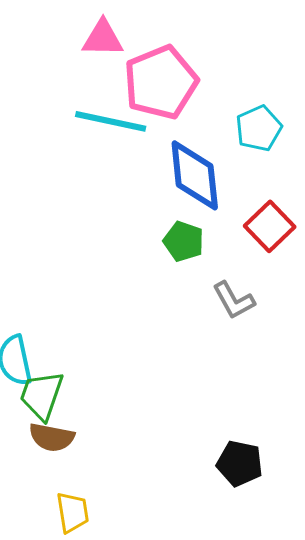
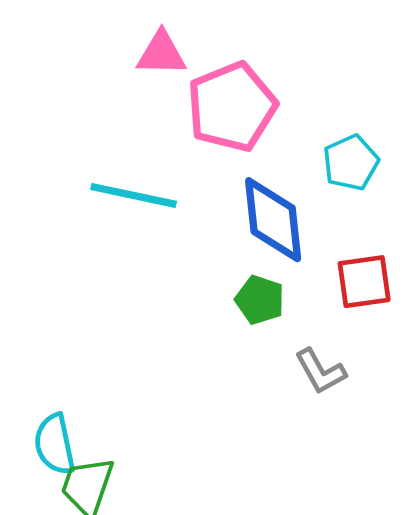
cyan line: (111, 121) -> (134, 195), moved
red square: (270, 226) -> (364, 282), turned 36

